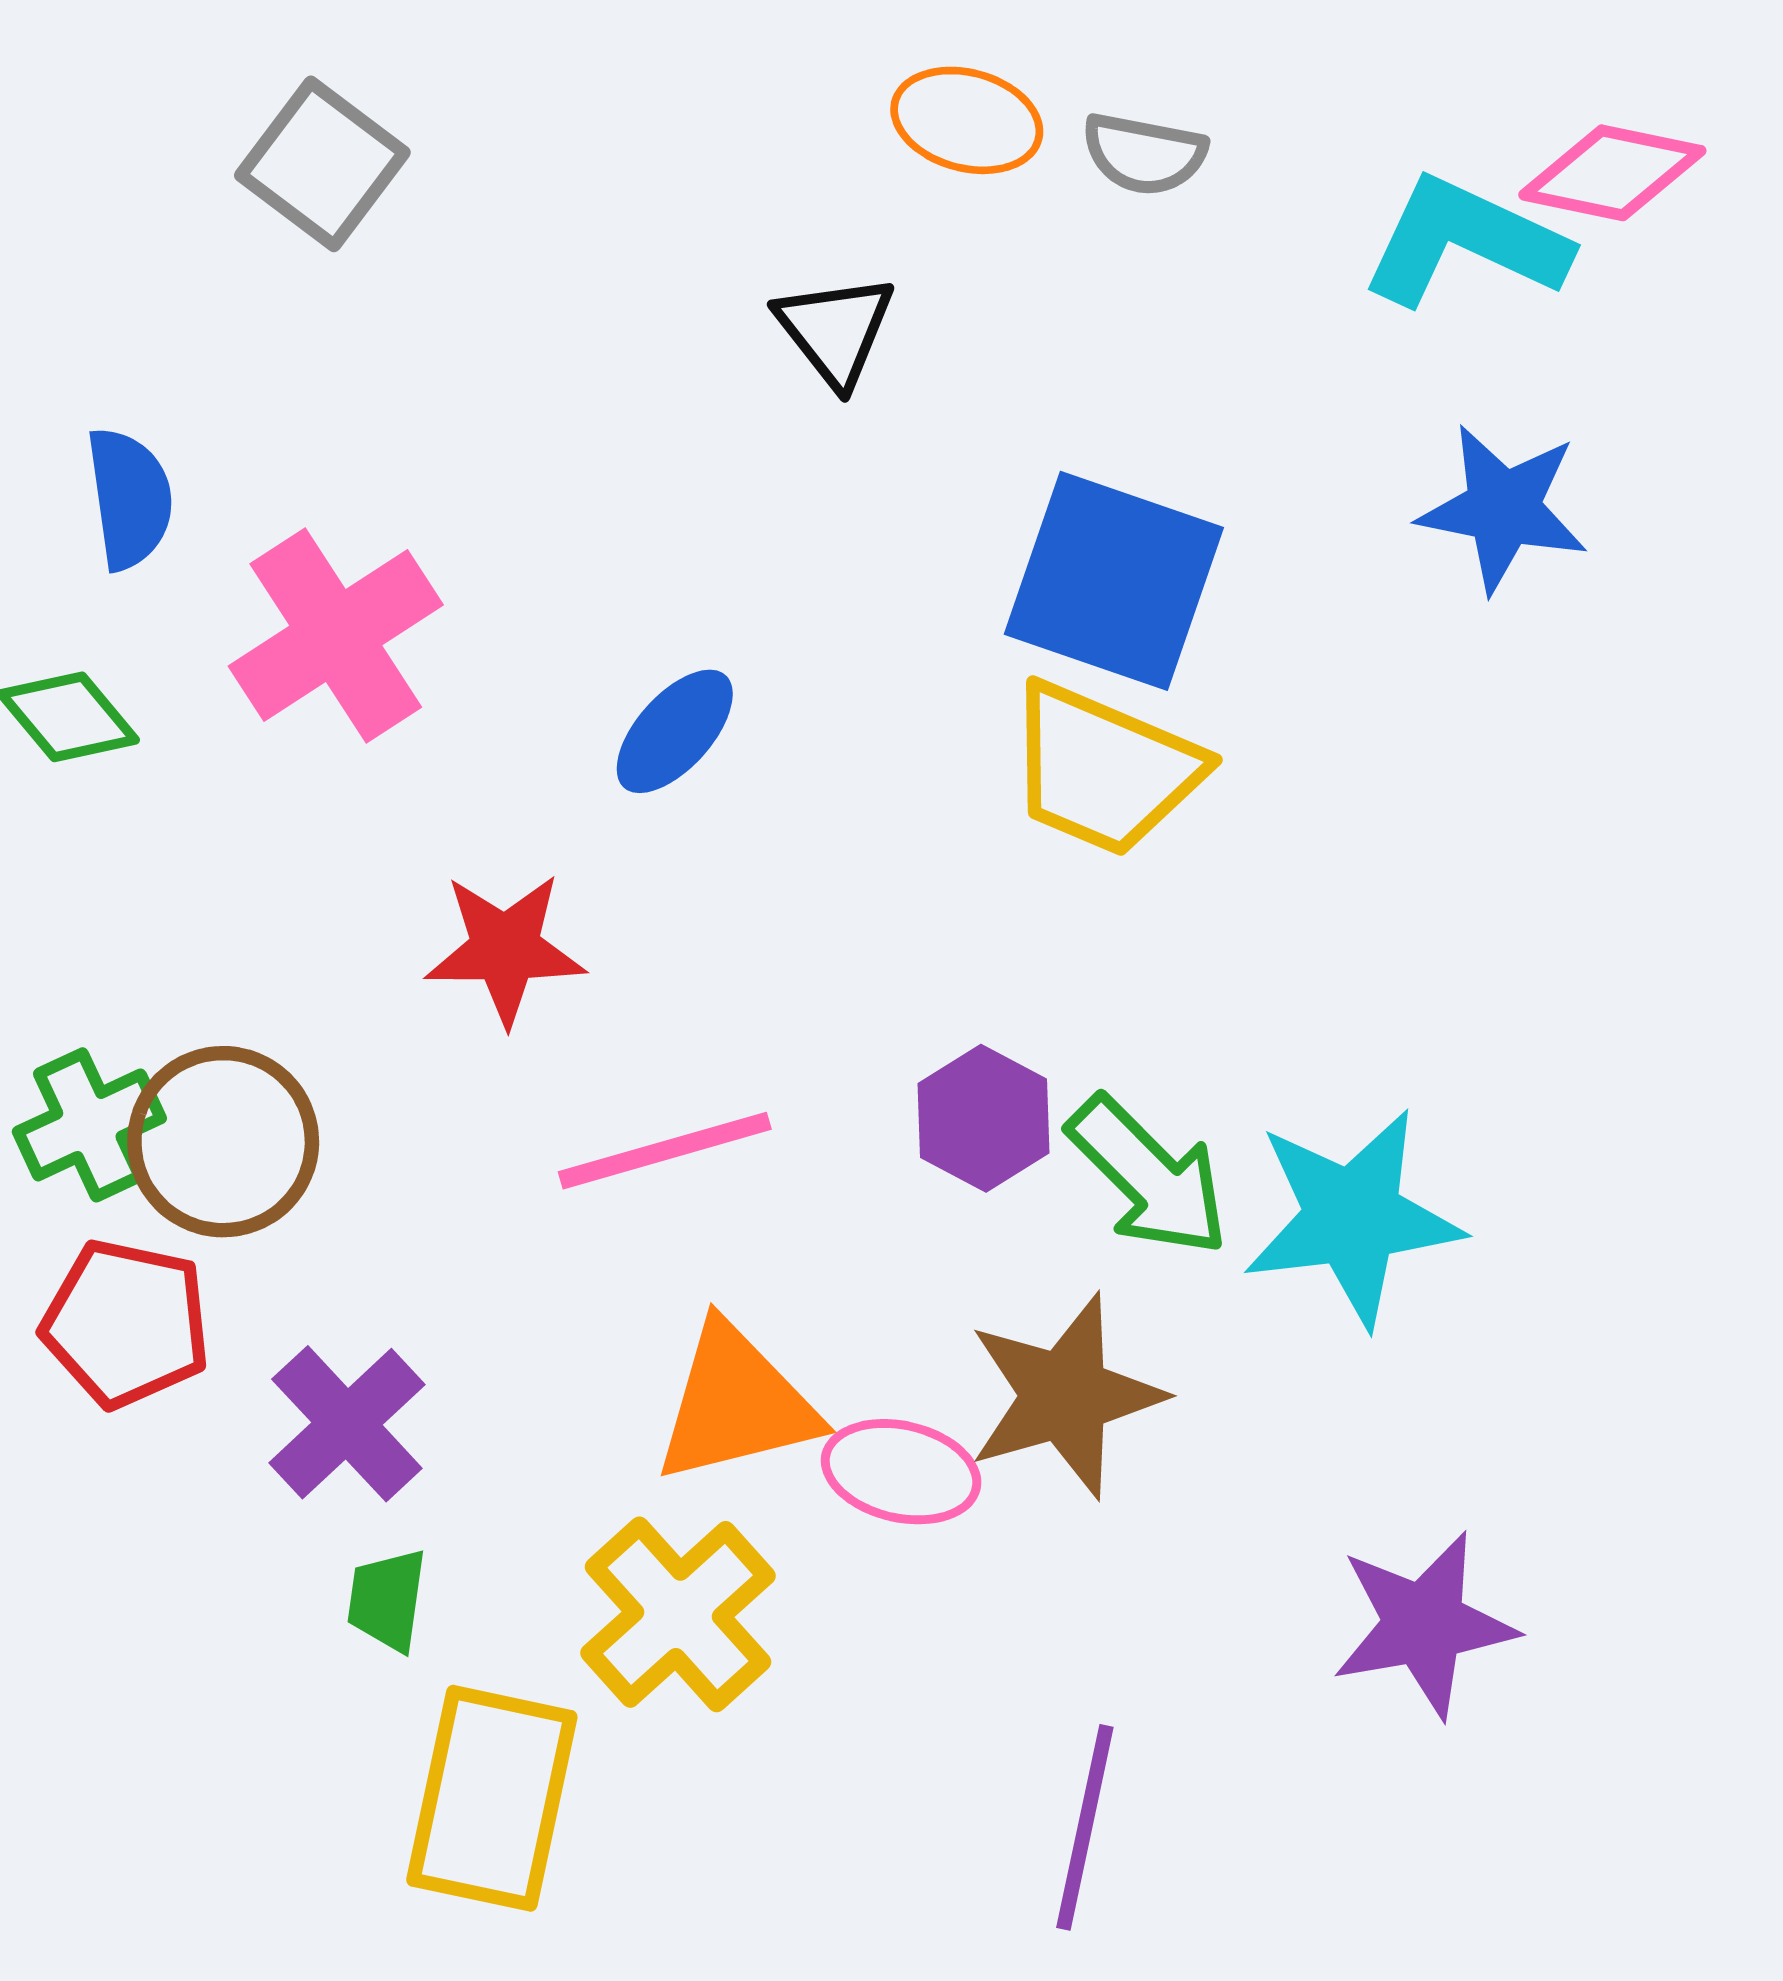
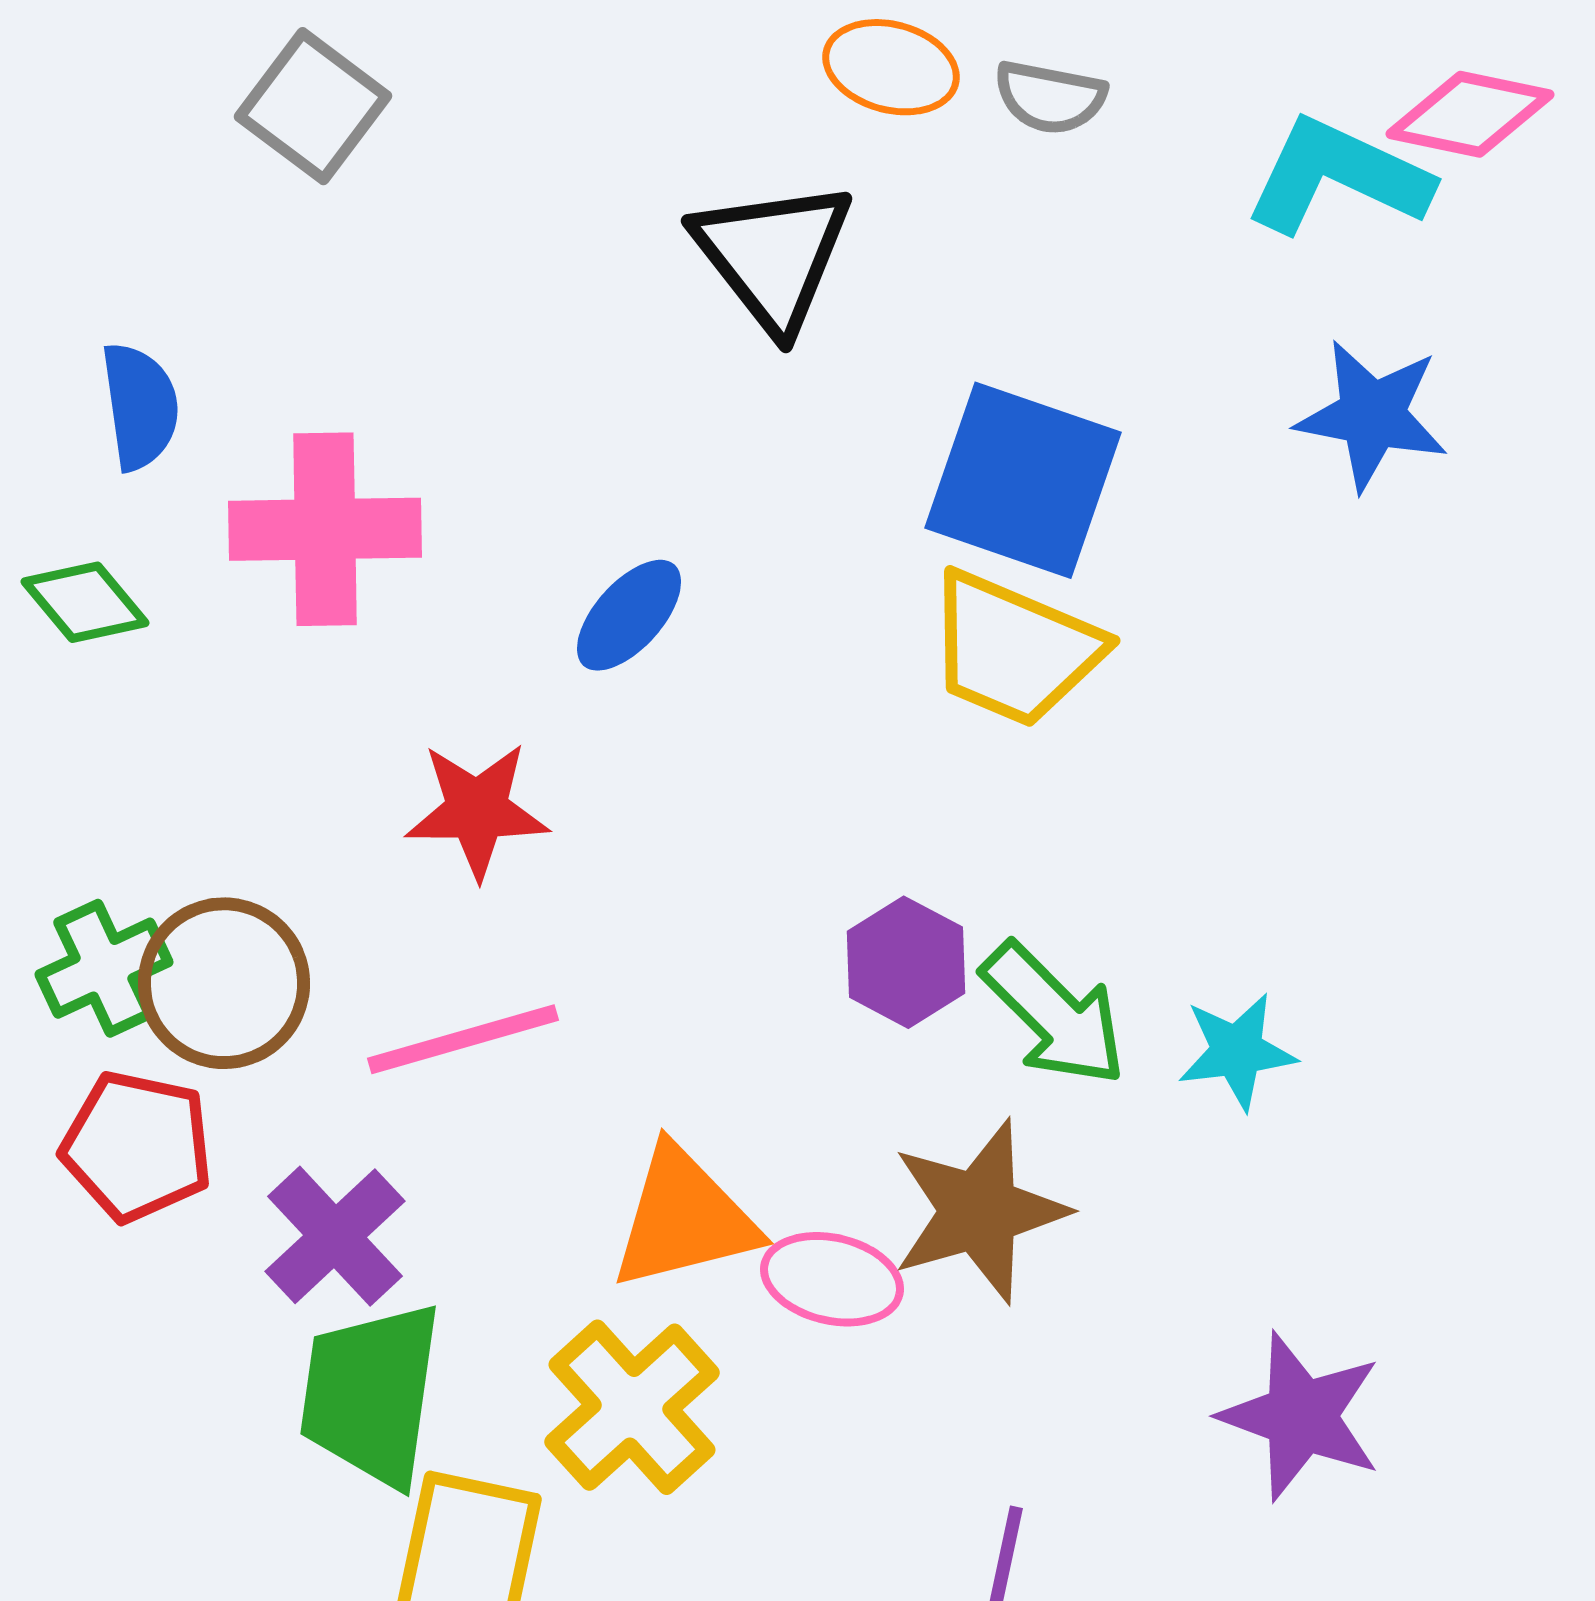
black triangle: (835, 330) -> (773, 255), size x1.5
pink cross: (336, 635) -> (325, 529), turned 32
pink line: (665, 1151) -> (463, 1039), moved
cyan star: (1353, 1217) -> (1237, 1051), size x0.6
green trapezoid: (387, 1600) -> (371, 1394), size x2.0
purple star: (1424, 1624) -> (1301, 1416), turned 30

